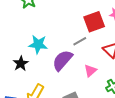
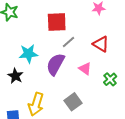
red square: (94, 22) -> (57, 22), moved, turned 30
pink triangle: (90, 71) -> (85, 69), turned -32

